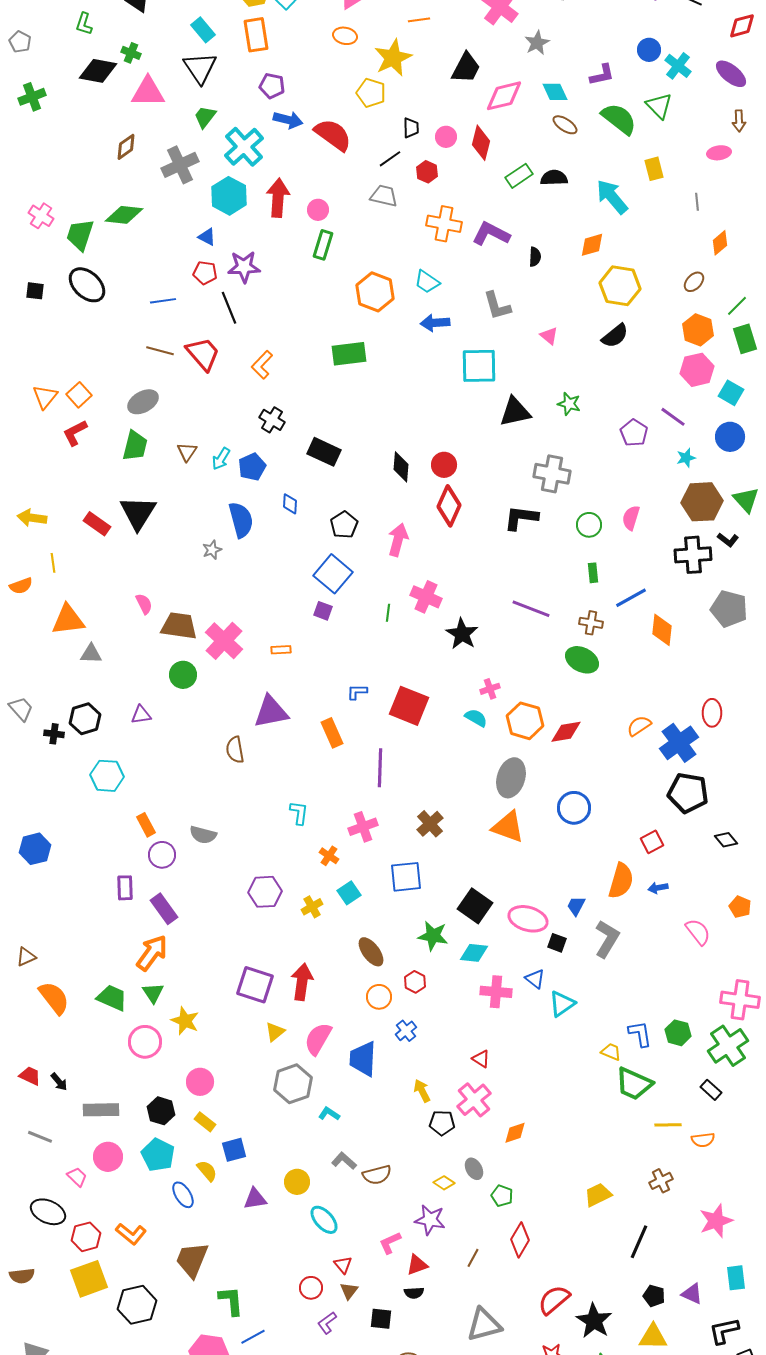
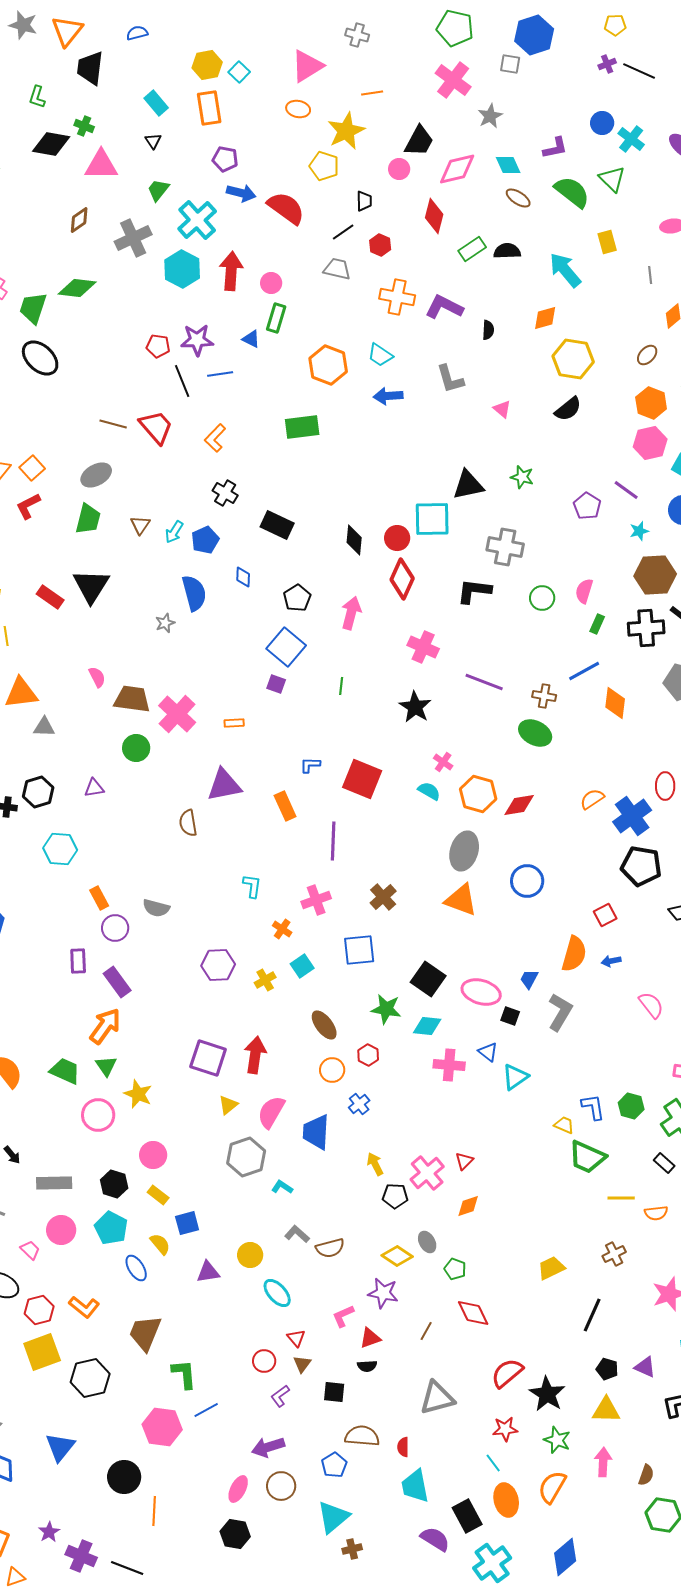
black triangle: (200, 68) -> (153, 141), size x0.5
pink circle: (446, 137) -> (399, 169), moved
blue triangle: (207, 237) -> (251, 339), moved
blue line: (163, 301) -> (220, 374), moved
cyan square: (479, 366) -> (432, 519), moved
green rectangle: (593, 573) -> (597, 624), moved, turned 30
pink cross: (426, 597) -> (423, 647), moved
pink cross: (490, 689) -> (443, 762), turned -36
red triangle: (481, 1059) -> (464, 1161), moved, turned 42
yellow diamond: (444, 1183) -> (397, 1256), size x1.4
red diamond: (520, 1240) -> (473, 1313), turned -56

